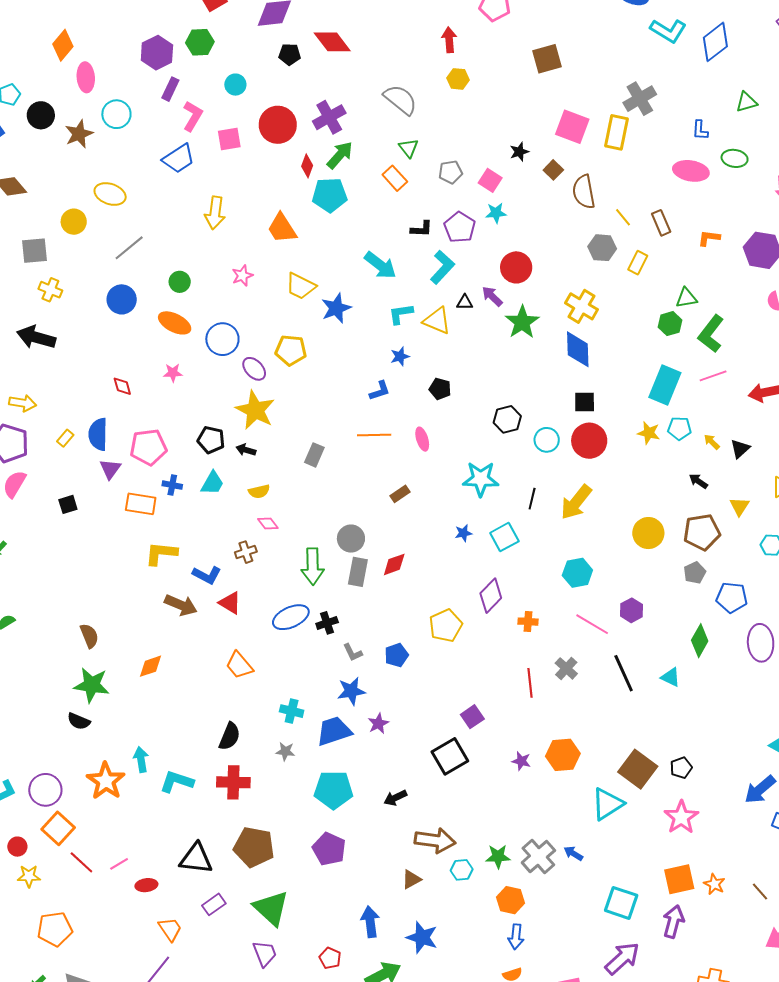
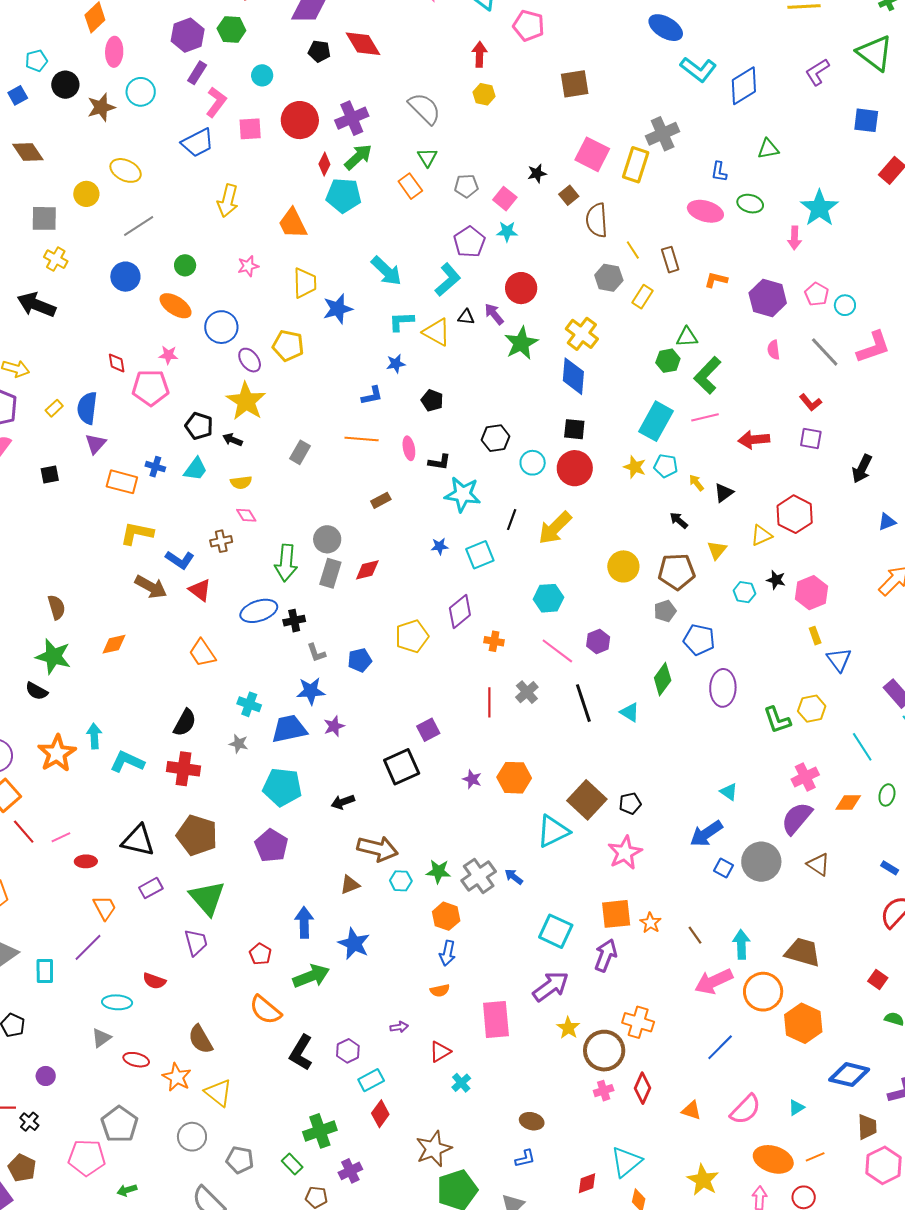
black L-shape: (422, 229) -> (439, 462), moved
yellow trapezoid: (301, 286) -> (305, 283), turned -124
pink pentagon: (148, 447) -> (151, 388), moved

